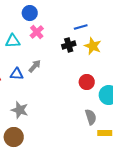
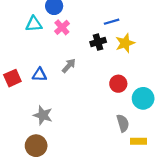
cyan triangle: (13, 41) -> (34, 24), moved
yellow star: (93, 46) -> (125, 43), turned 30
gray arrow: (35, 66) -> (69, 66), moved

